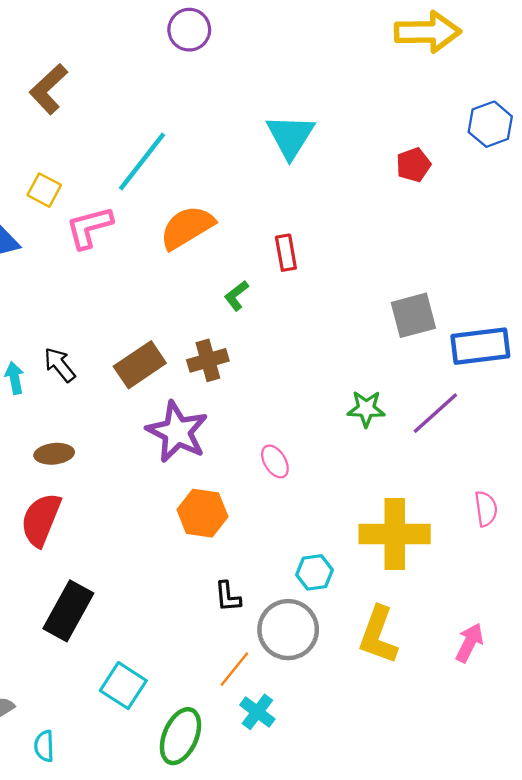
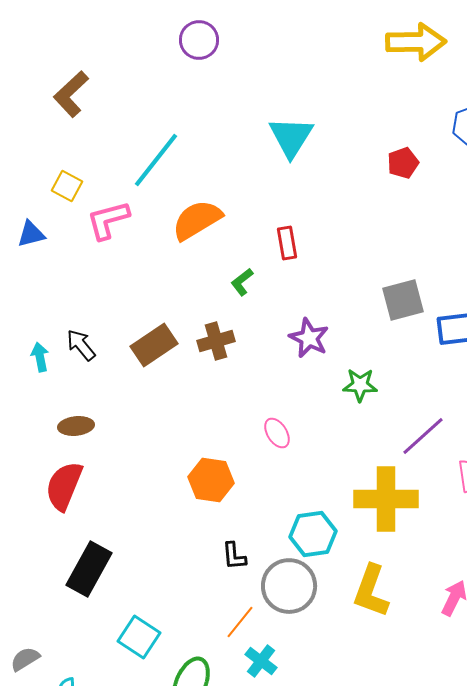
purple line: (435, 413) -> (423, 436), moved
purple star: (177, 432) -> (309, 338), moved, size x0.7
cyan hexagon: (314, 572) -> (313, 534), size x1.4

